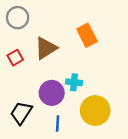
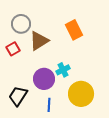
gray circle: (18, 18) -> (21, 24), moved
cyan cross: (74, 82) -> (63, 70), turned -32

